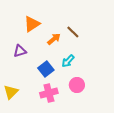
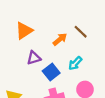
orange triangle: (32, 24) -> (24, 31), moved
purple triangle: (20, 51) -> (34, 58), moved

